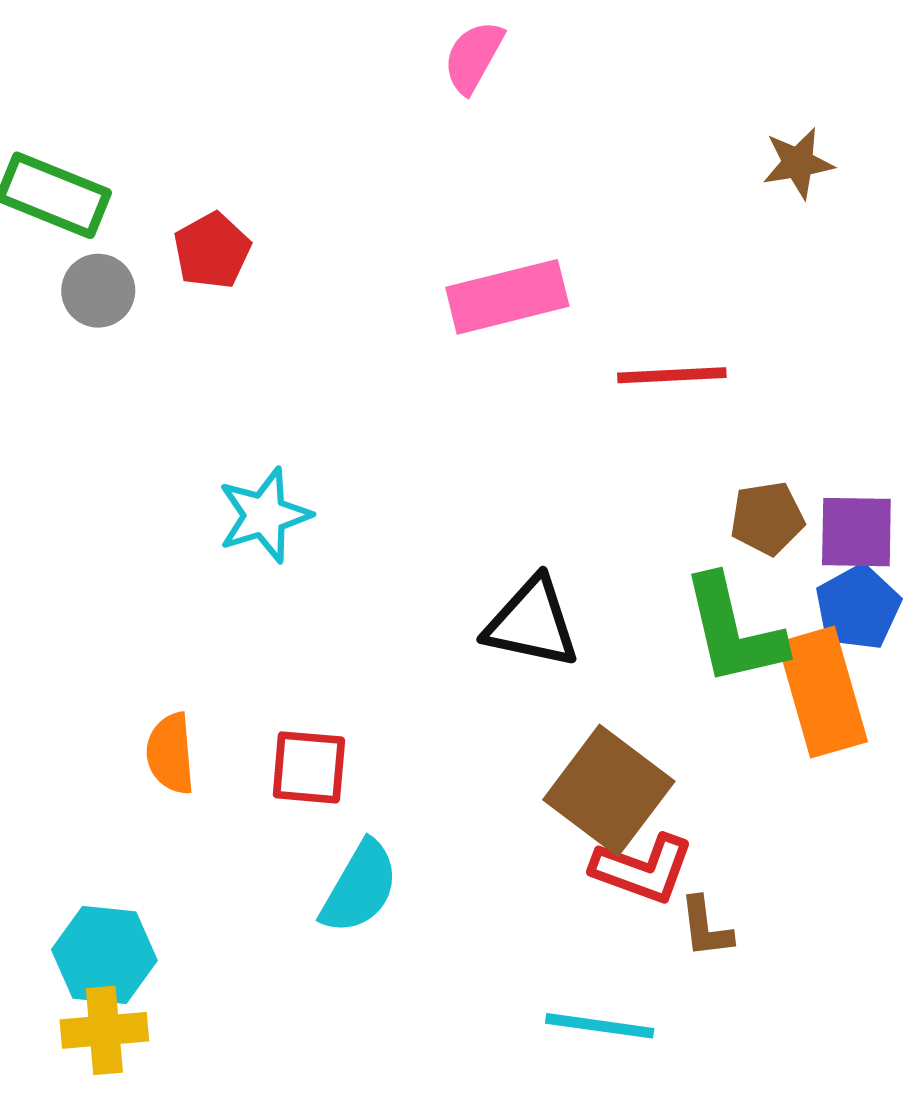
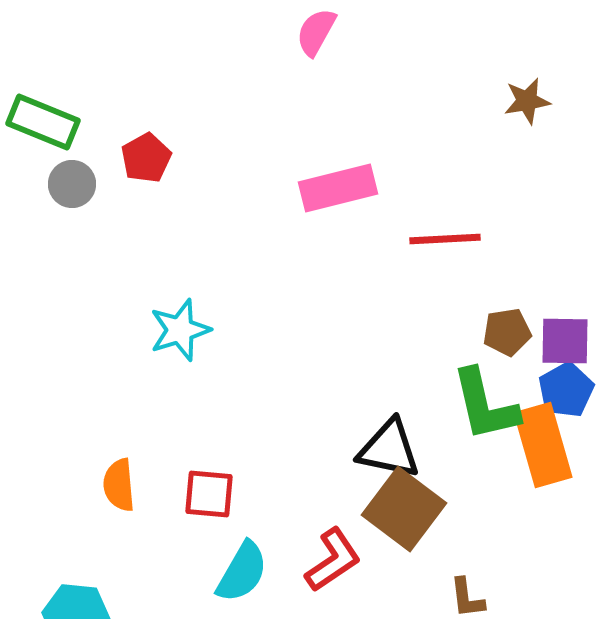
black triangle: (532, 623) -> (389, 449), moved
red L-shape: (643, 869) -> (333, 560), moved, turned -54

